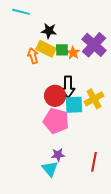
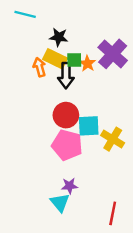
black arrow: (68, 87) -> (66, 76), moved
yellow cross: (94, 99) -> (113, 139), moved, turned -30
red line: (94, 162) -> (113, 213), moved

